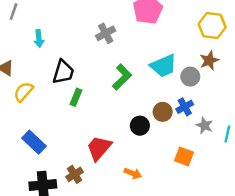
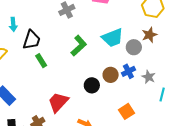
cyan arrow: (39, 39) -> (13, 24), moved
green rectangle: (76, 97) -> (41, 61), turned -56
gray star: (204, 125) -> (149, 77), moved
orange square: (184, 157) -> (126, 111), turned 35

